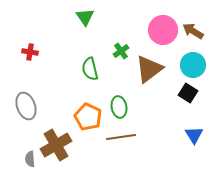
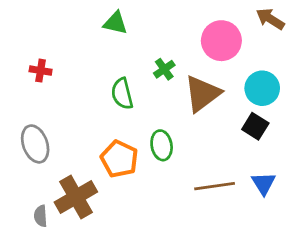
green triangle: (85, 17) -> (115, 23), turned -42
brown arrow: (193, 31) -> (270, 19), moved
brown line: (121, 137) -> (215, 186), moved

